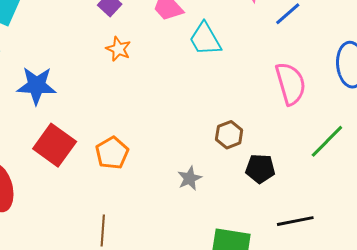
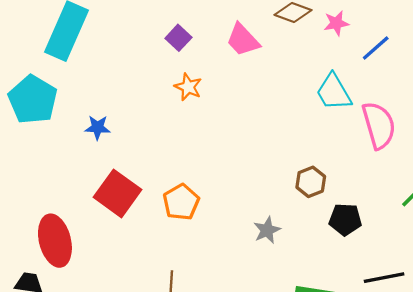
cyan trapezoid: (205, 39) -> (334, 92), moved
blue star: (36, 86) -> (97, 127), size x0.6

